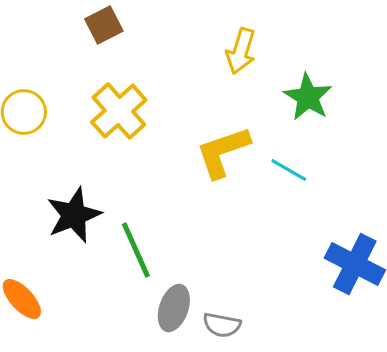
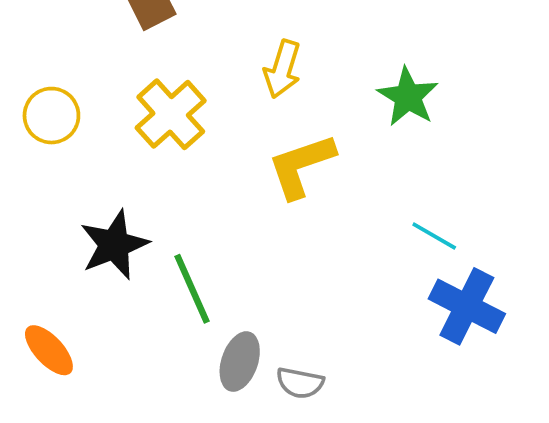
yellow arrow: (241, 51) -> (282, 69), moved
cyan line: (289, 170) -> (434, 236), moved

